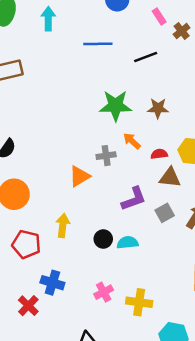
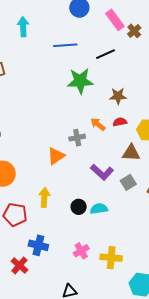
pink rectangle: (159, 16) -> (115, 20), size x1.5
green star: (116, 106) -> (80, 81), moved
red semicircle: (159, 154) -> (120, 122), moved
purple L-shape: (134, 199) -> (102, 172), turned 65

